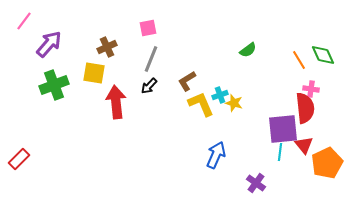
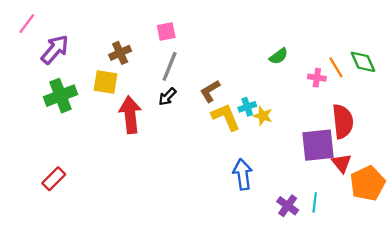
pink cross: (311, 89) -> (317, 78), moved
cyan line: (280, 152) -> (315, 202), moved
blue arrow: (216, 155) -> (243, 174), turned -32
red rectangle: (19, 159) -> (54, 179), moved

